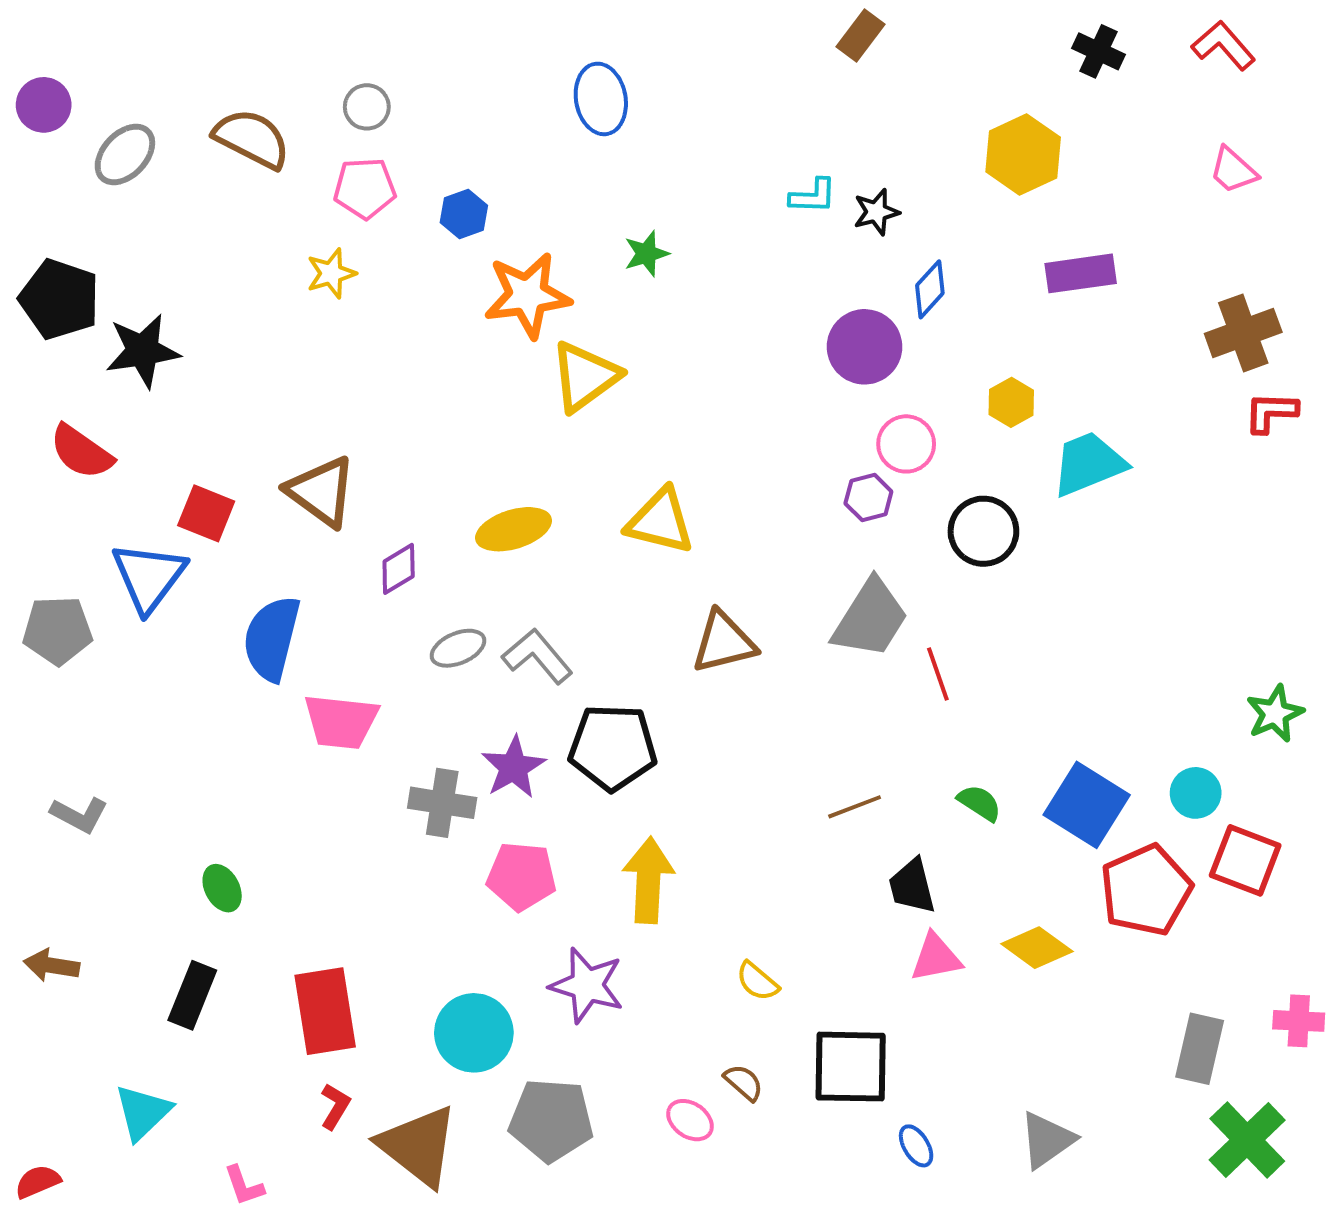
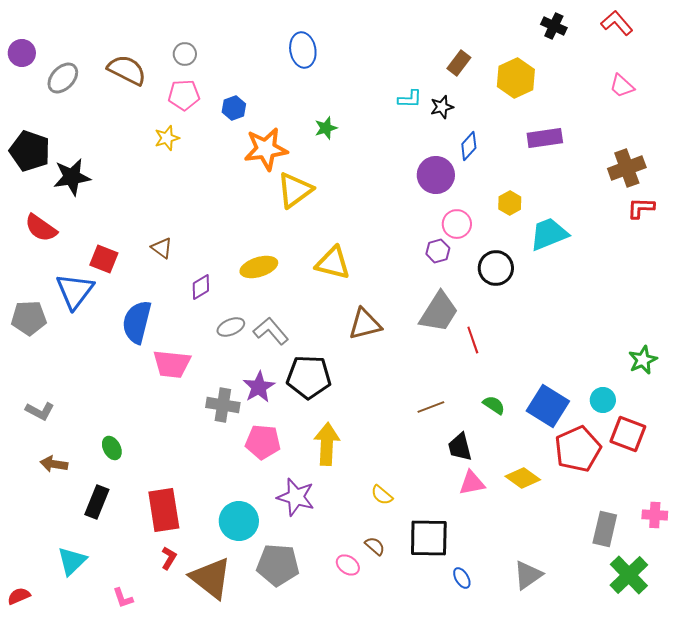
brown rectangle: (861, 36) -> (459, 63), moved
brown triangle: (321, 492) -> (162, 248), size x0.6
brown arrow: (52, 965) -> (54, 464), moved

